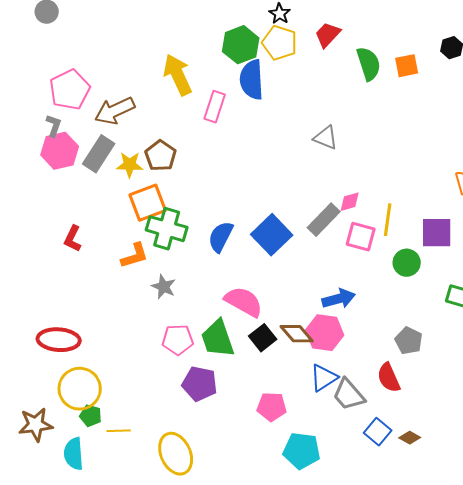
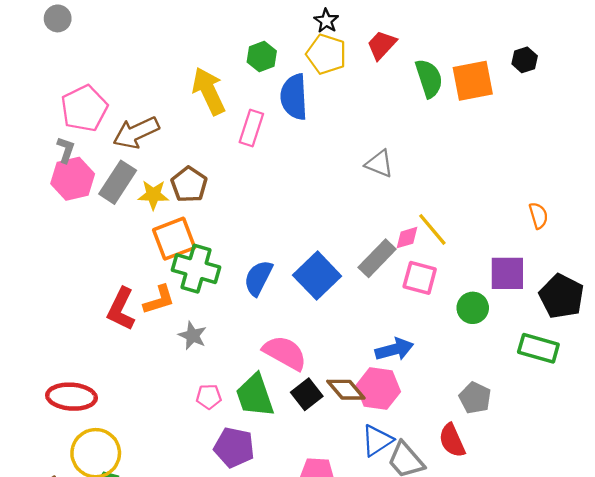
green hexagon: (241, 45) -> (262, 56), moved, size x0.7
orange square: (407, 66) -> (473, 81), size x1.5
yellow line: (388, 220) -> (432, 229), moved, turned -48
red L-shape: (73, 239) -> (121, 309), moved, size x1.4
pink pentagon: (178, 340) -> (209, 397), size x0.7

